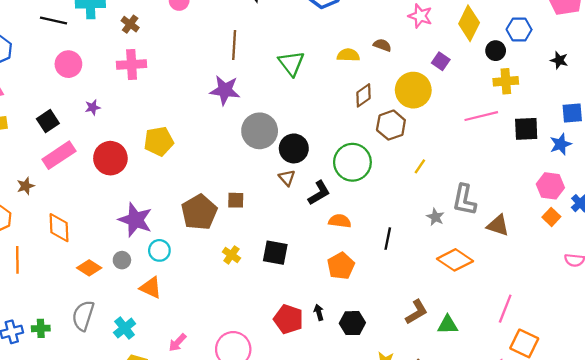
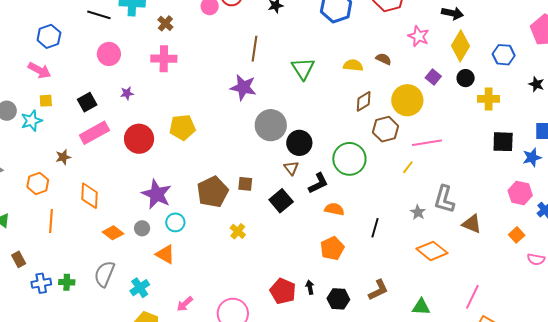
black circle: (496, 51) -> (466, 78), moved
pink line: (481, 116) -> (427, 143), moved
orange square: (551, 217) -> (517, 235), moved
black square: (275, 253) -> (281, 201), moved, turned 35
brown L-shape: (416, 312) -> (378, 290), moved

